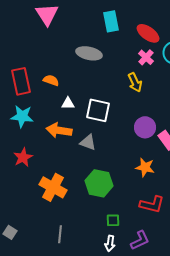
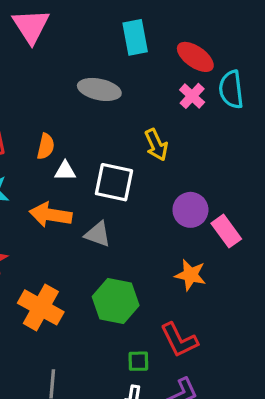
orange semicircle: (51, 80) -> (46, 146), moved, turned 84
yellow arrow: (135, 82) -> (156, 145), moved
red L-shape: (152, 204) -> (179, 340), moved, turned 50

